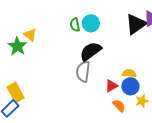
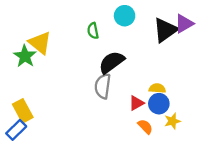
cyan circle: (91, 23) -> (125, 16), moved
yellow triangle: (30, 35) -> (40, 43), size x1.5

